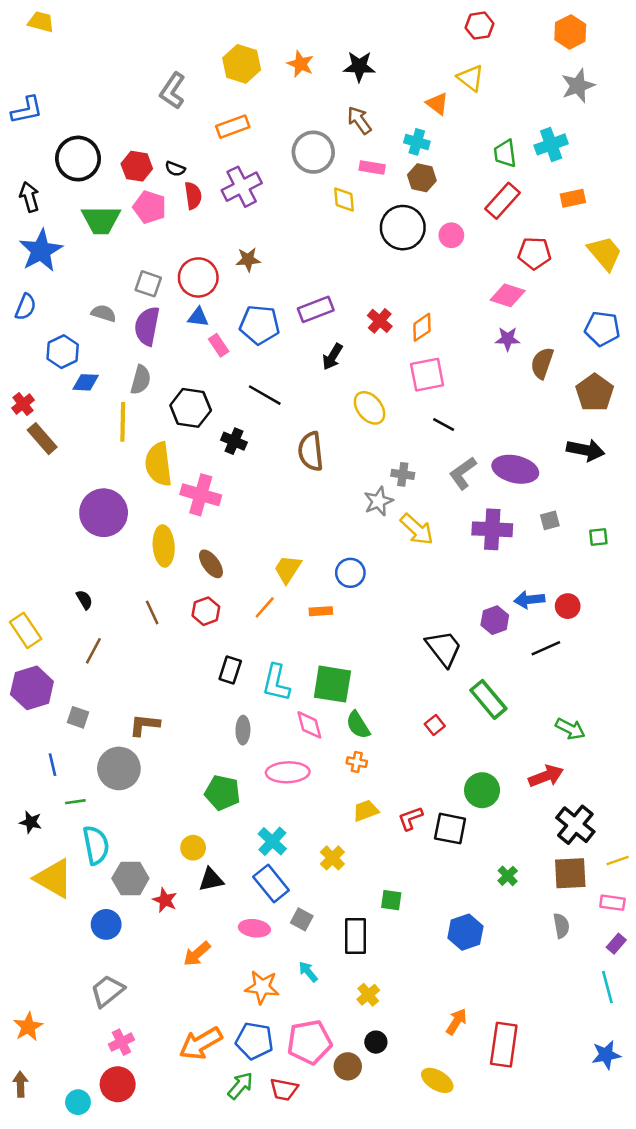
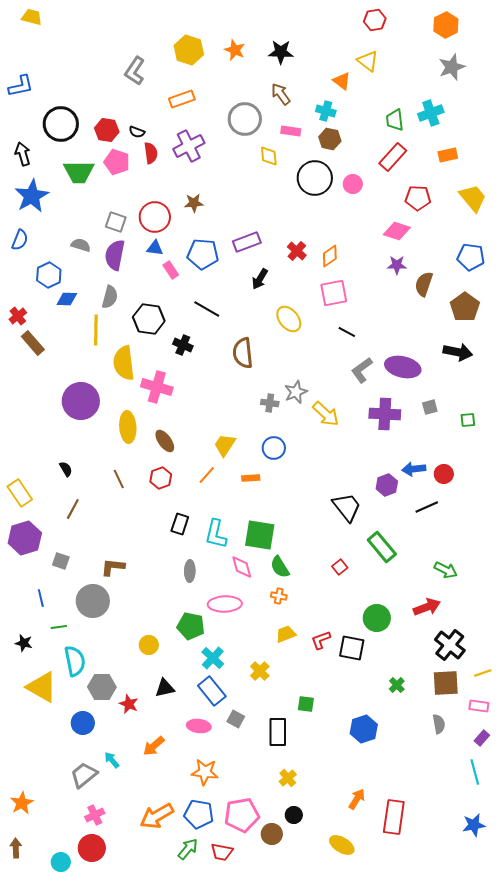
gray cross: (403, 474) -> (270, 403), moved
green pentagon: (222, 793) -> (191, 626), moved
yellow circle: (193, 848) -> (149, 645), moved
cyan arrow: (308, 972) -> (112, 760), moved

